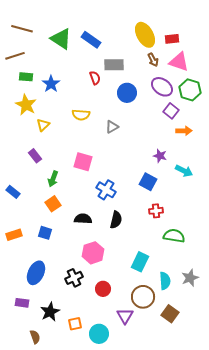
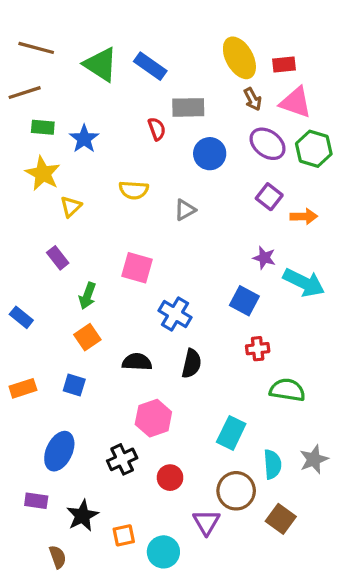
purple square: (171, 111) -> (269, 197), moved
cyan arrow: (184, 171) -> (304, 283), size x1.4

